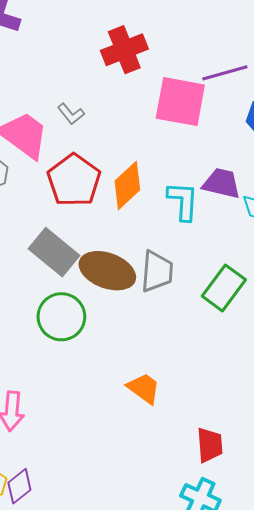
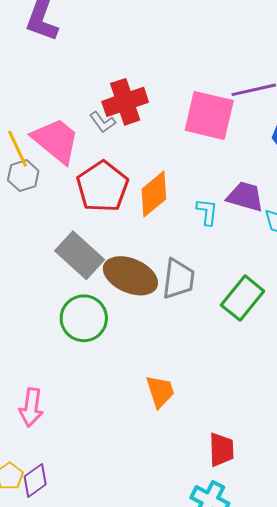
red cross: (124, 50) -> (125, 102), moved
cyan L-shape: (183, 201) -> (207, 212), size x0.7
orange trapezoid: (144, 388) -> (160, 391), turned 33

